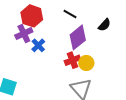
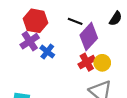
black line: (70, 14) -> (75, 21), moved

